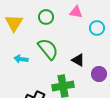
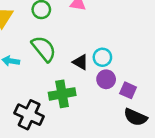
cyan circle: (97, 28) -> (102, 57), moved

